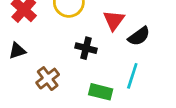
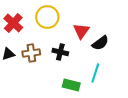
brown cross: (48, 79) -> (31, 53), moved, turned 30

